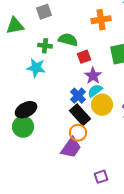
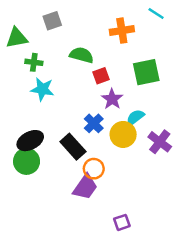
green cross: (45, 46) -> (34, 62), moved
cyan semicircle: (95, 91) -> (135, 117), moved
black rectangle: (80, 115) -> (73, 147), moved

